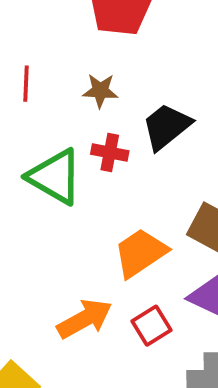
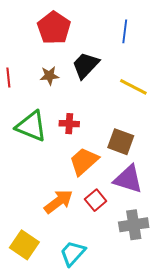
black trapezoid: (167, 126) -> (85, 65), moved
red cross: (110, 152) -> (69, 124), moved

